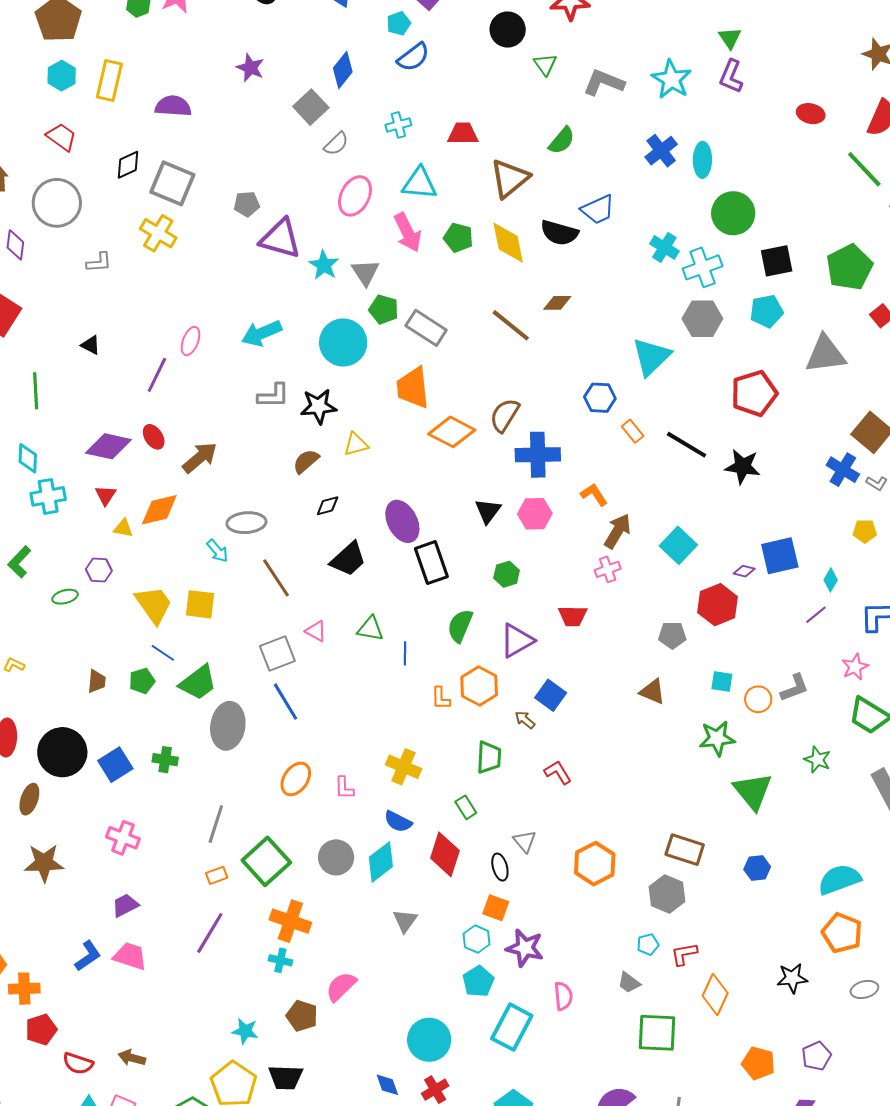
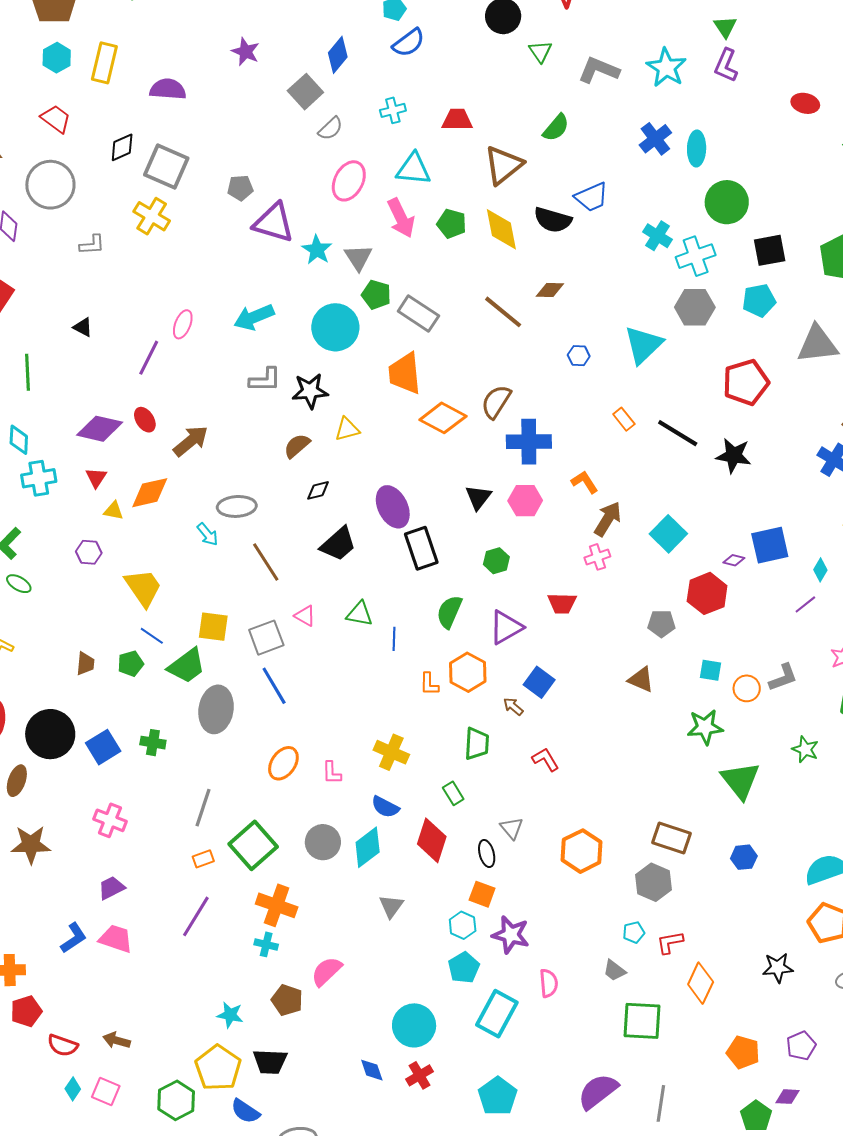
blue hexagon: (600, 398) -> (579, 356), moved, size x0.7
green ellipse: (65, 597) -> (19, 584), moved, turned 45
yellow square: (200, 604) -> (213, 627), moved

